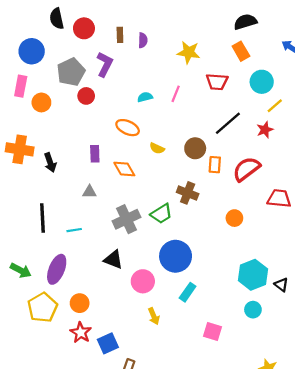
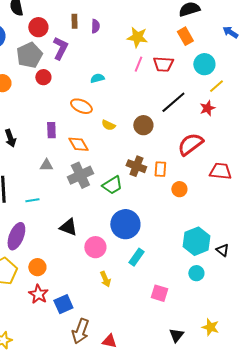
red circle: (84, 28) -> (38, 27), moved
pink line: (176, 94) -> (138, 64), moved
orange rectangle: (215, 165) -> (160, 169), moved
gray cross: (126, 219) -> (80, 175), moved

